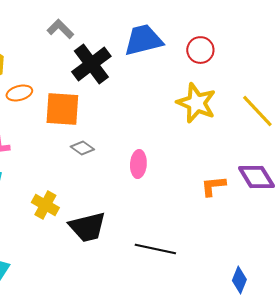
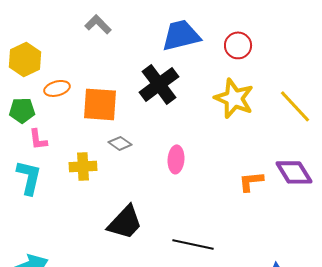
black cross: (91, 64) -> (159, 84), moved
yellow cross: (45, 205) -> (83, 166), moved, turned -32
black trapezoid: (87, 227) -> (125, 222), turned -33

